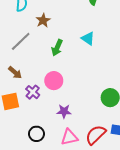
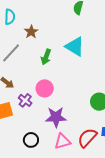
cyan triangle: (88, 38) -> (75, 47), size x1.5
purple star: (64, 111) -> (56, 117), size x1.5

